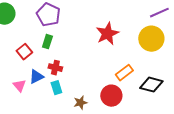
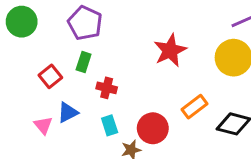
red cross: (55, 68) -> (107, 88), moved
cyan rectangle: (56, 88) -> (110, 125), moved
red circle: (111, 96) -> (153, 128), moved

